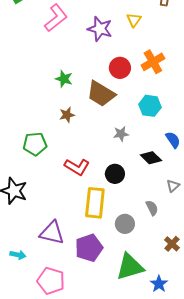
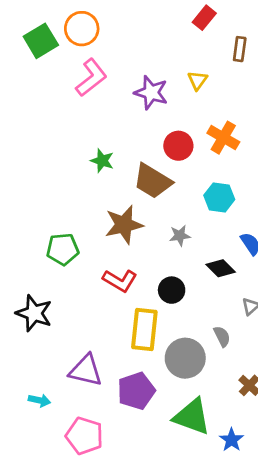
orange cross: (153, 62) -> (223, 138), turned -30
brown star: (67, 115) -> (124, 225), moved, size x1.8
gray circle: (125, 224) -> (185, 358), size x1.5
green triangle: (130, 267) -> (192, 417), turned 36

